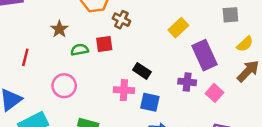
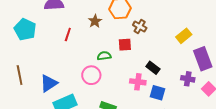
brown star: (59, 29) -> (95, 21), moved
green semicircle: (80, 50) -> (104, 56), moved
red line: (25, 57) -> (68, 34), moved

